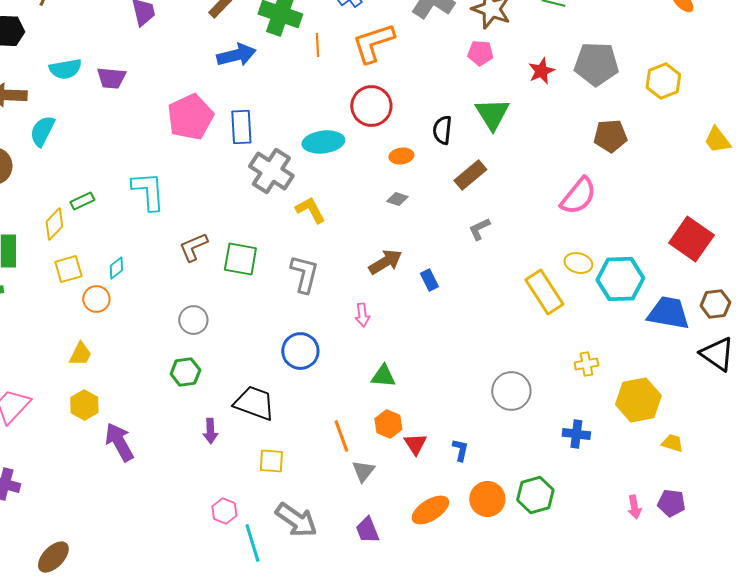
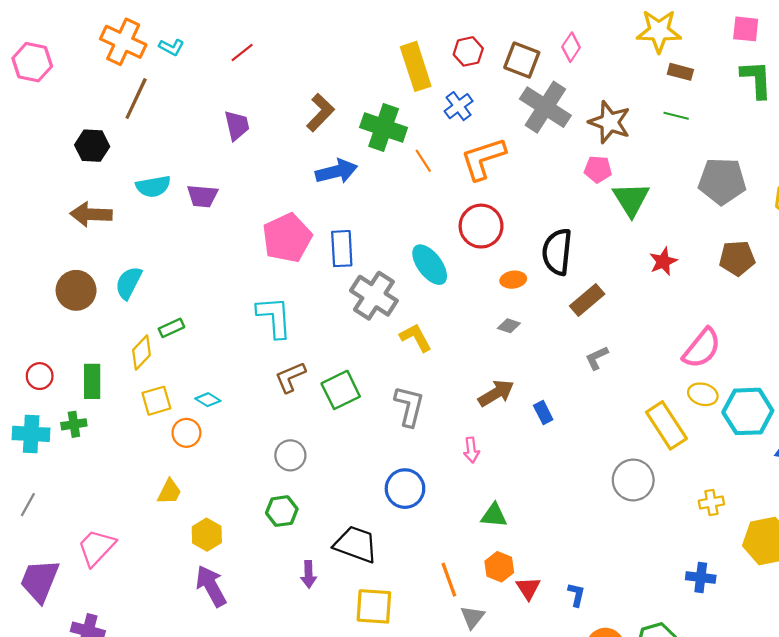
orange line: (317, 45) -> (423, 161), turned -30
red star: (541, 71) -> (663, 261), moved
green triangle: (492, 114) -> (631, 199), moved
black semicircle: (442, 130) -> (557, 252), size x1.5
cyan semicircle: (42, 131) -> (129, 283), moved
cyan ellipse: (323, 142) -> (430, 265), turned 60
cyan L-shape: (148, 191) -> (274, 317), moved
pink semicircle: (578, 196) -> (702, 348), moved
green square: (240, 259) -> (341, 390), turned -36
cyan diamond: (116, 268) -> (208, 400), turned 70
gray circle: (511, 391) -> (633, 480), moved
yellow hexagon: (84, 405) -> (207, 535), moved
yellow square: (271, 461) -> (374, 606), size x1.4

